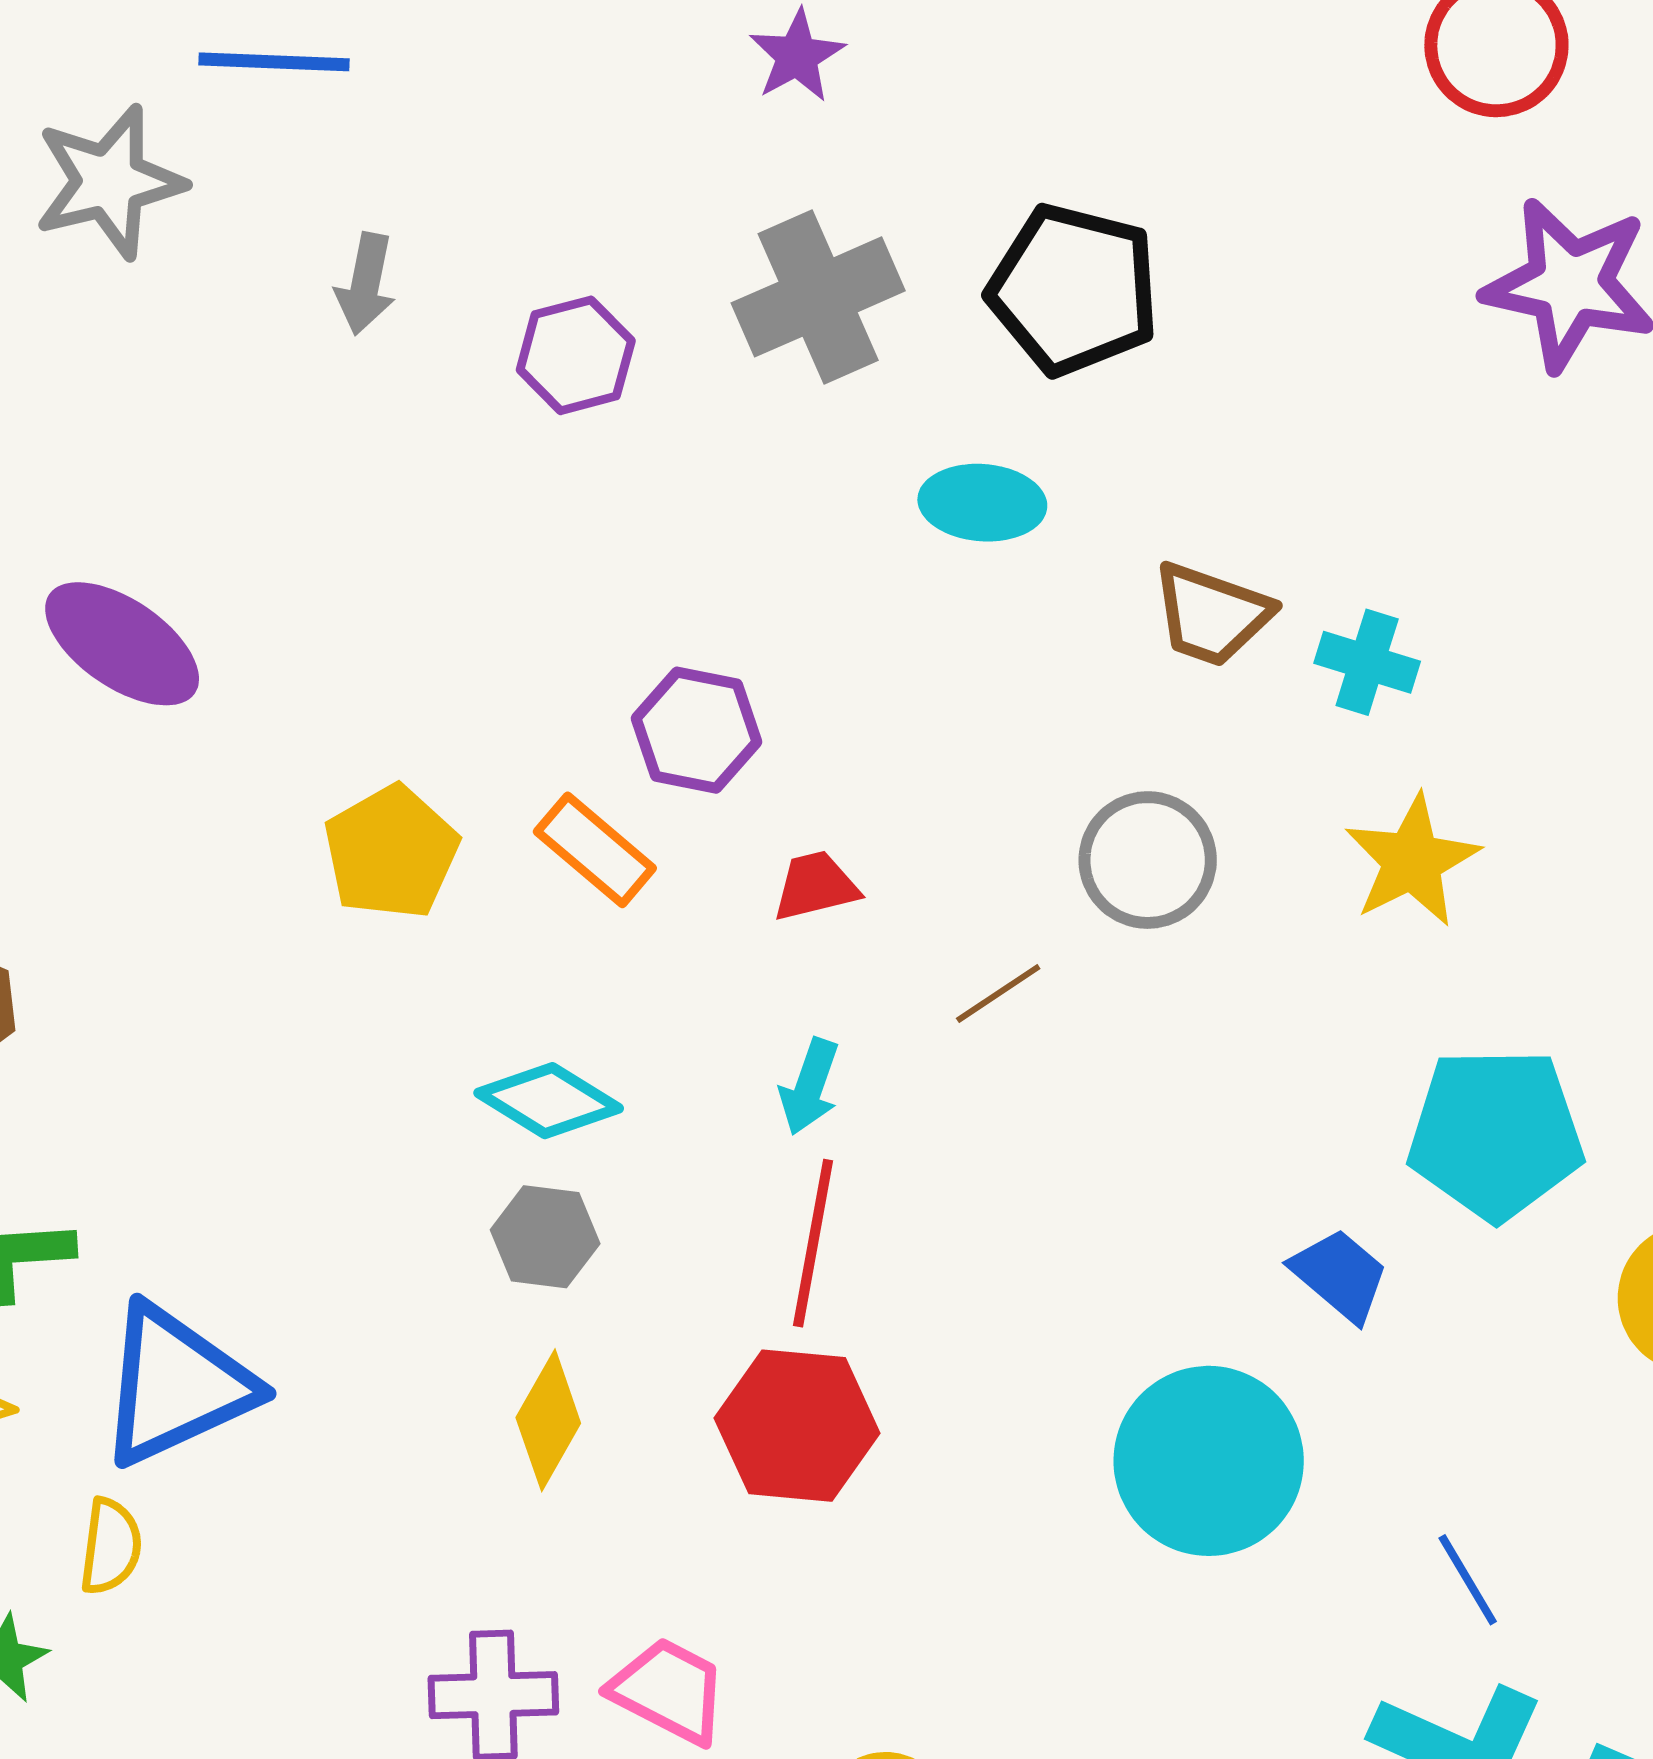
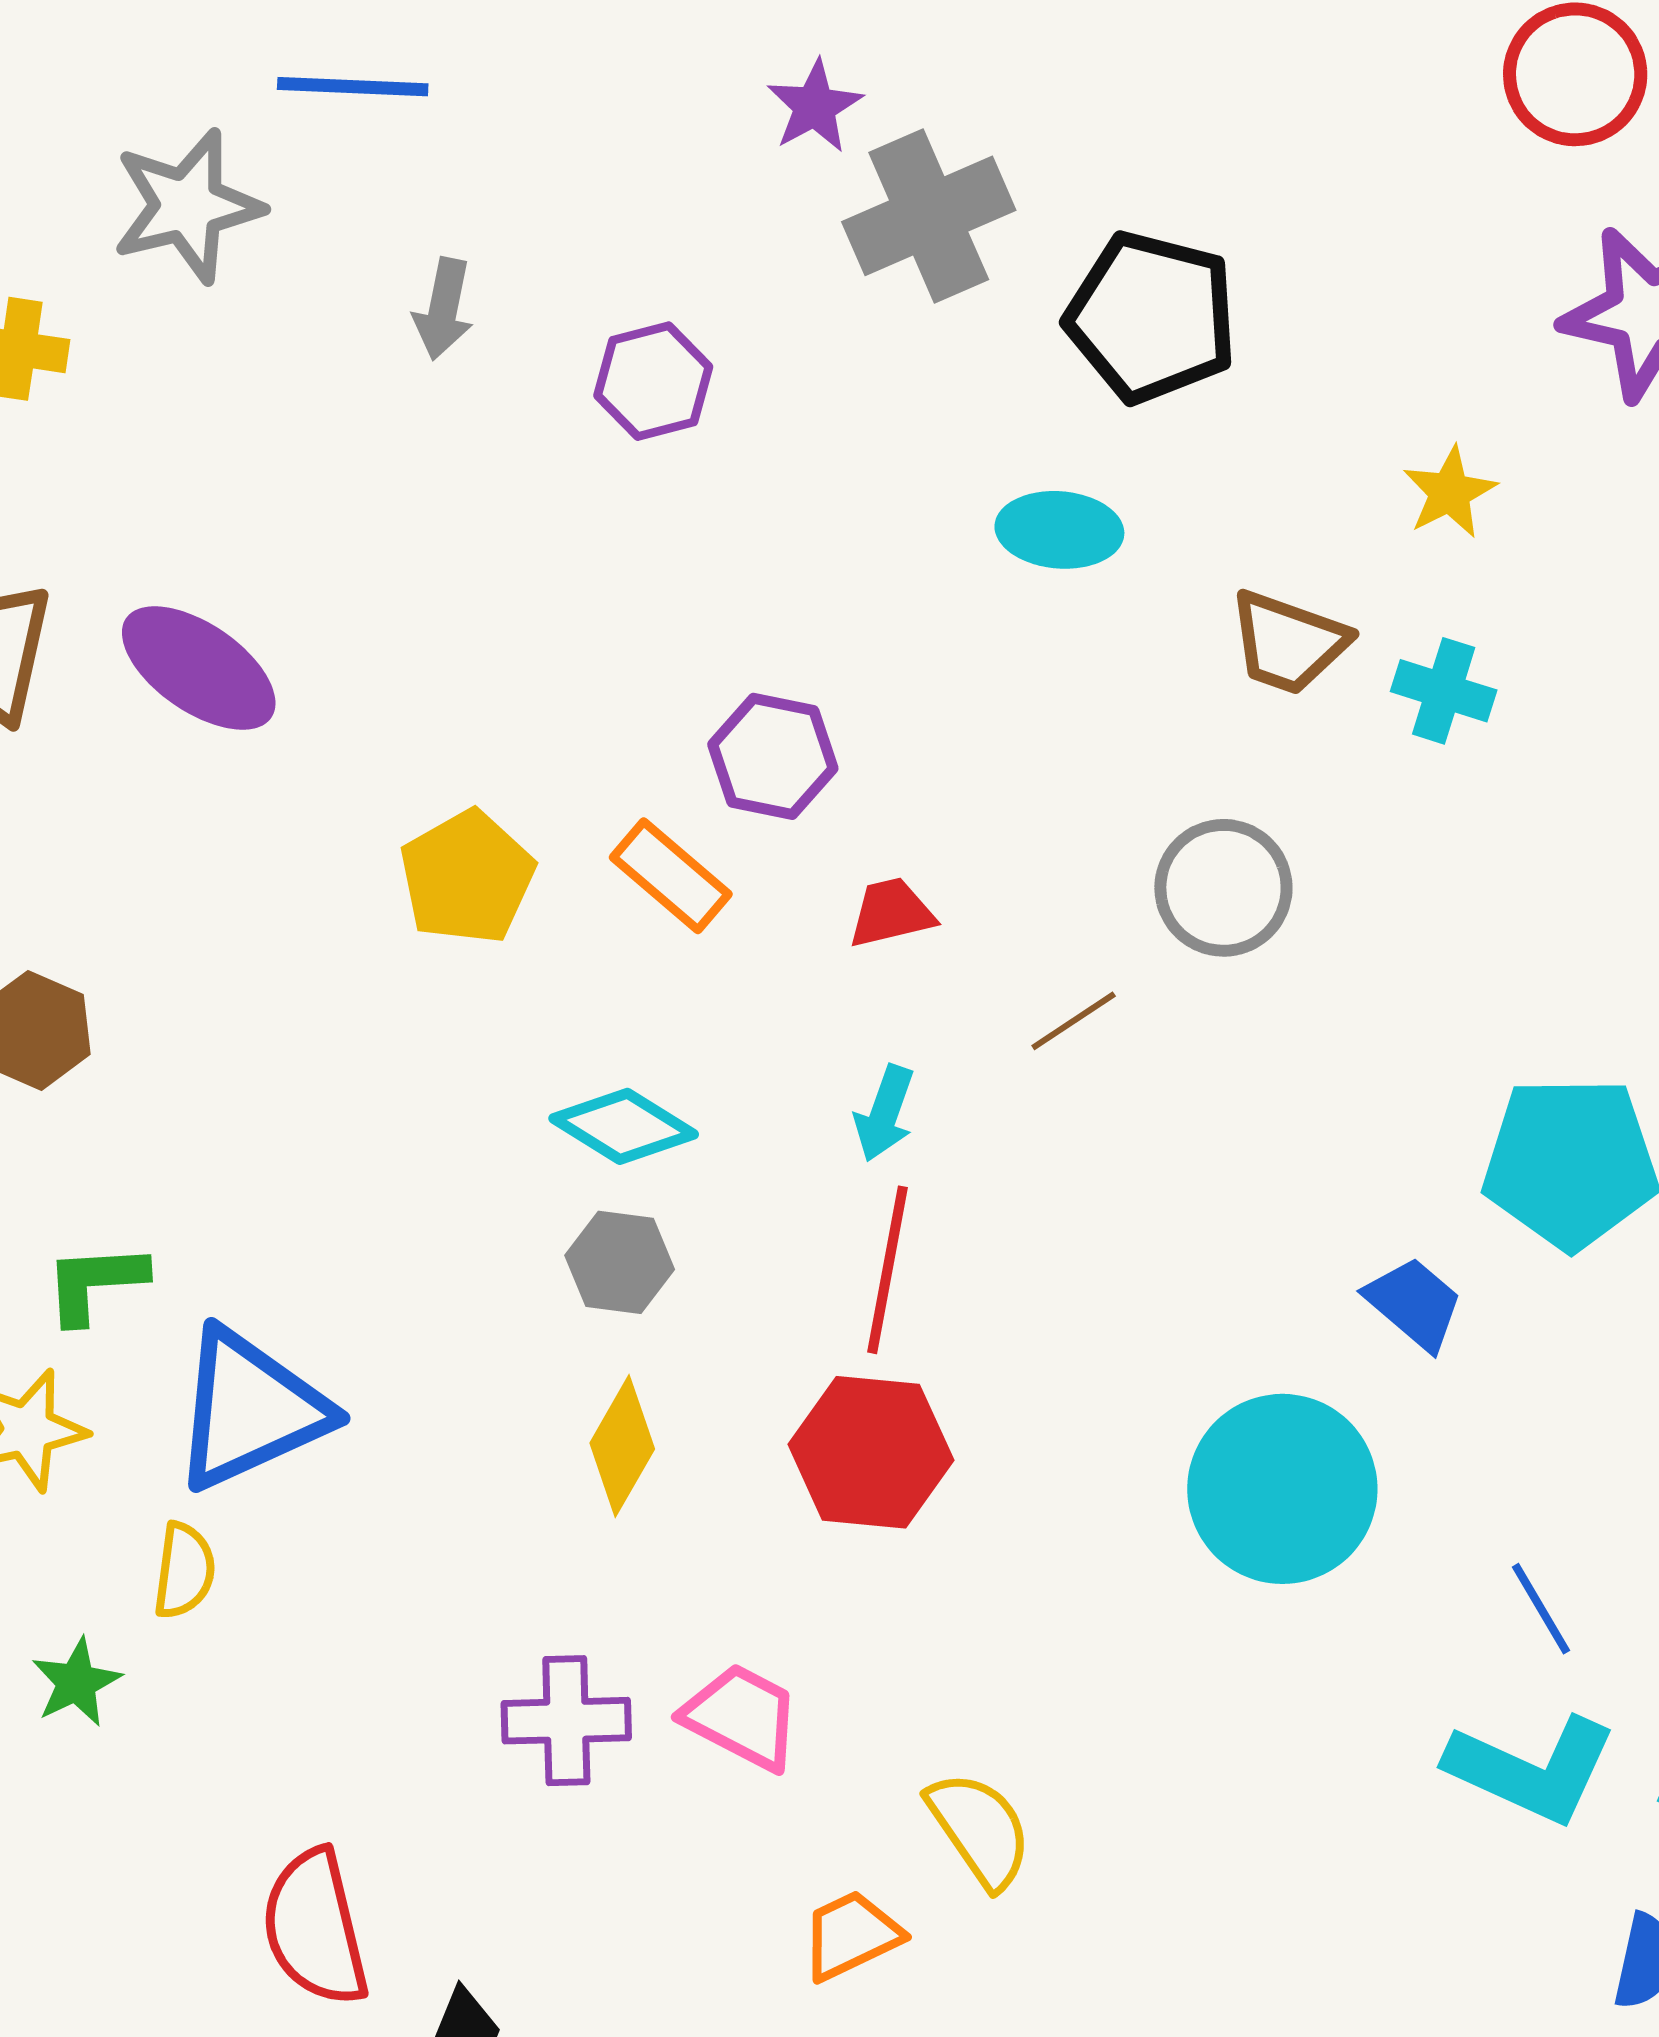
purple star: (797, 56) -> (815, 106), moved
gray cross: (818, 297) -> (929, 216), moved
yellow star: (1412, 861) -> (1450, 492), moved, size x0.7

